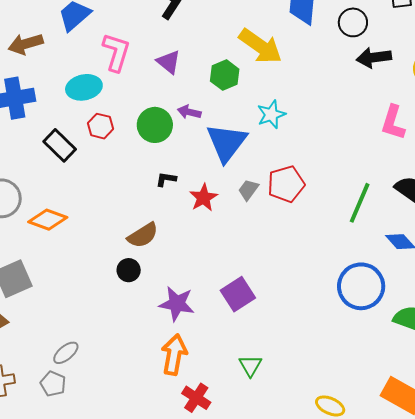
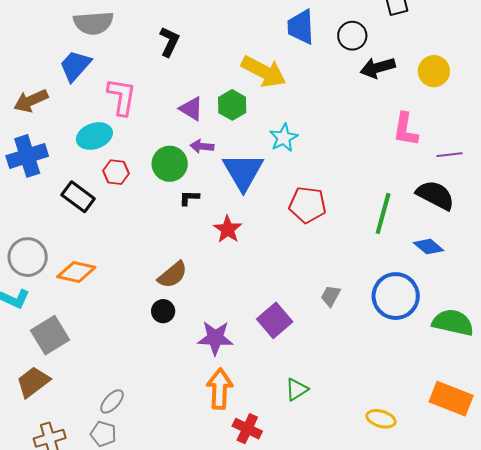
purple triangle: (169, 62) -> (191, 109), moved
black L-shape: (166, 179) -> (189, 198), moved
red pentagon: (286, 184) -> (308, 205), turned 30
gray trapezoid: (248, 190) -> (331, 296), moved
green triangle: (250, 366) -> (297, 389), turned 35

